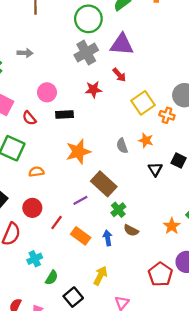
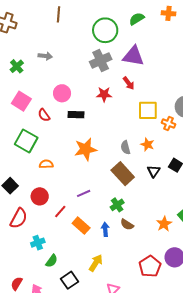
yellow square: (143, 103) -> (148, 110), turned 30
brown rectangle: (104, 184) -> (123, 174), moved

